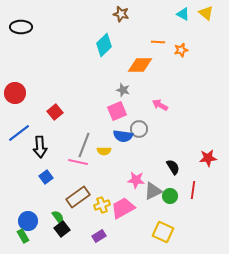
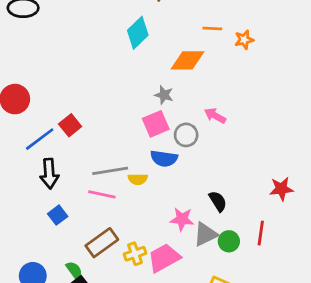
gray circle: (139, 129) -> (186, 135), moved
blue line: (19, 133) -> (40, 139), moved
gray line: (84, 145) -> (110, 171), turned 60
black semicircle: (173, 167) -> (218, 201), moved

